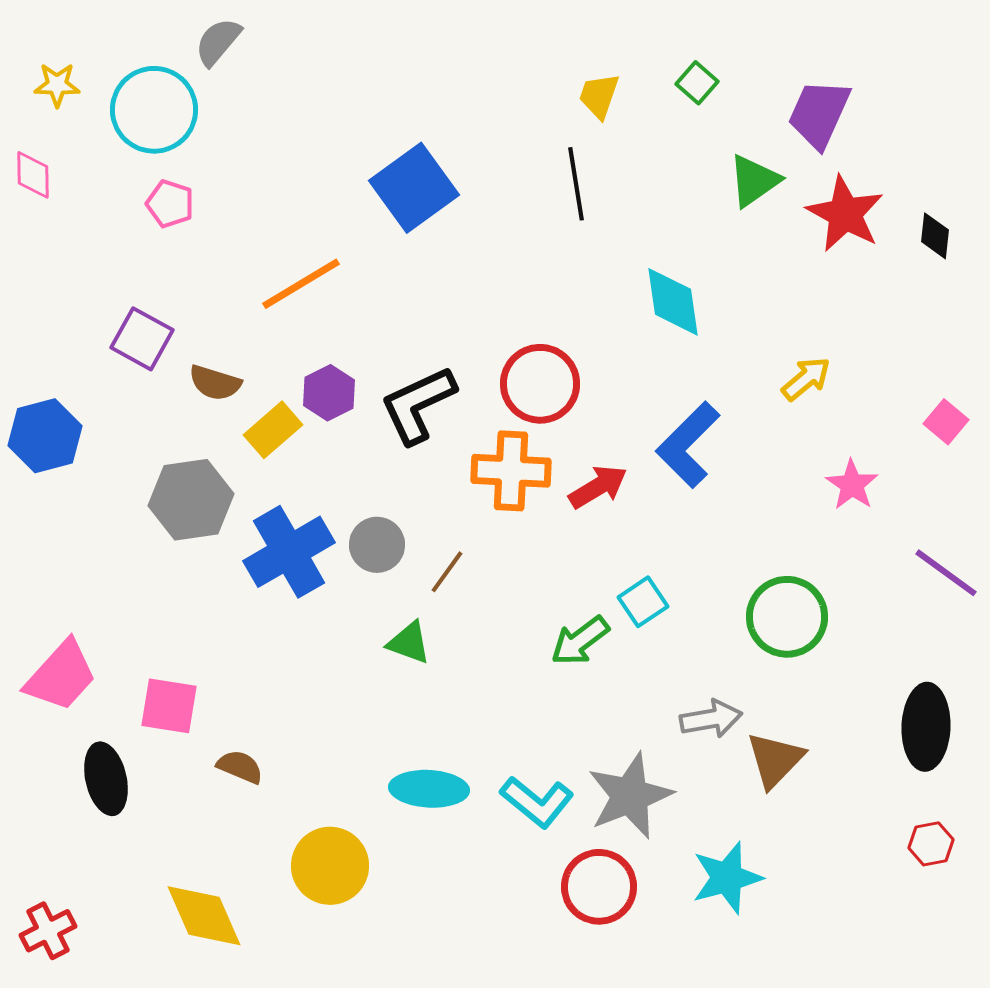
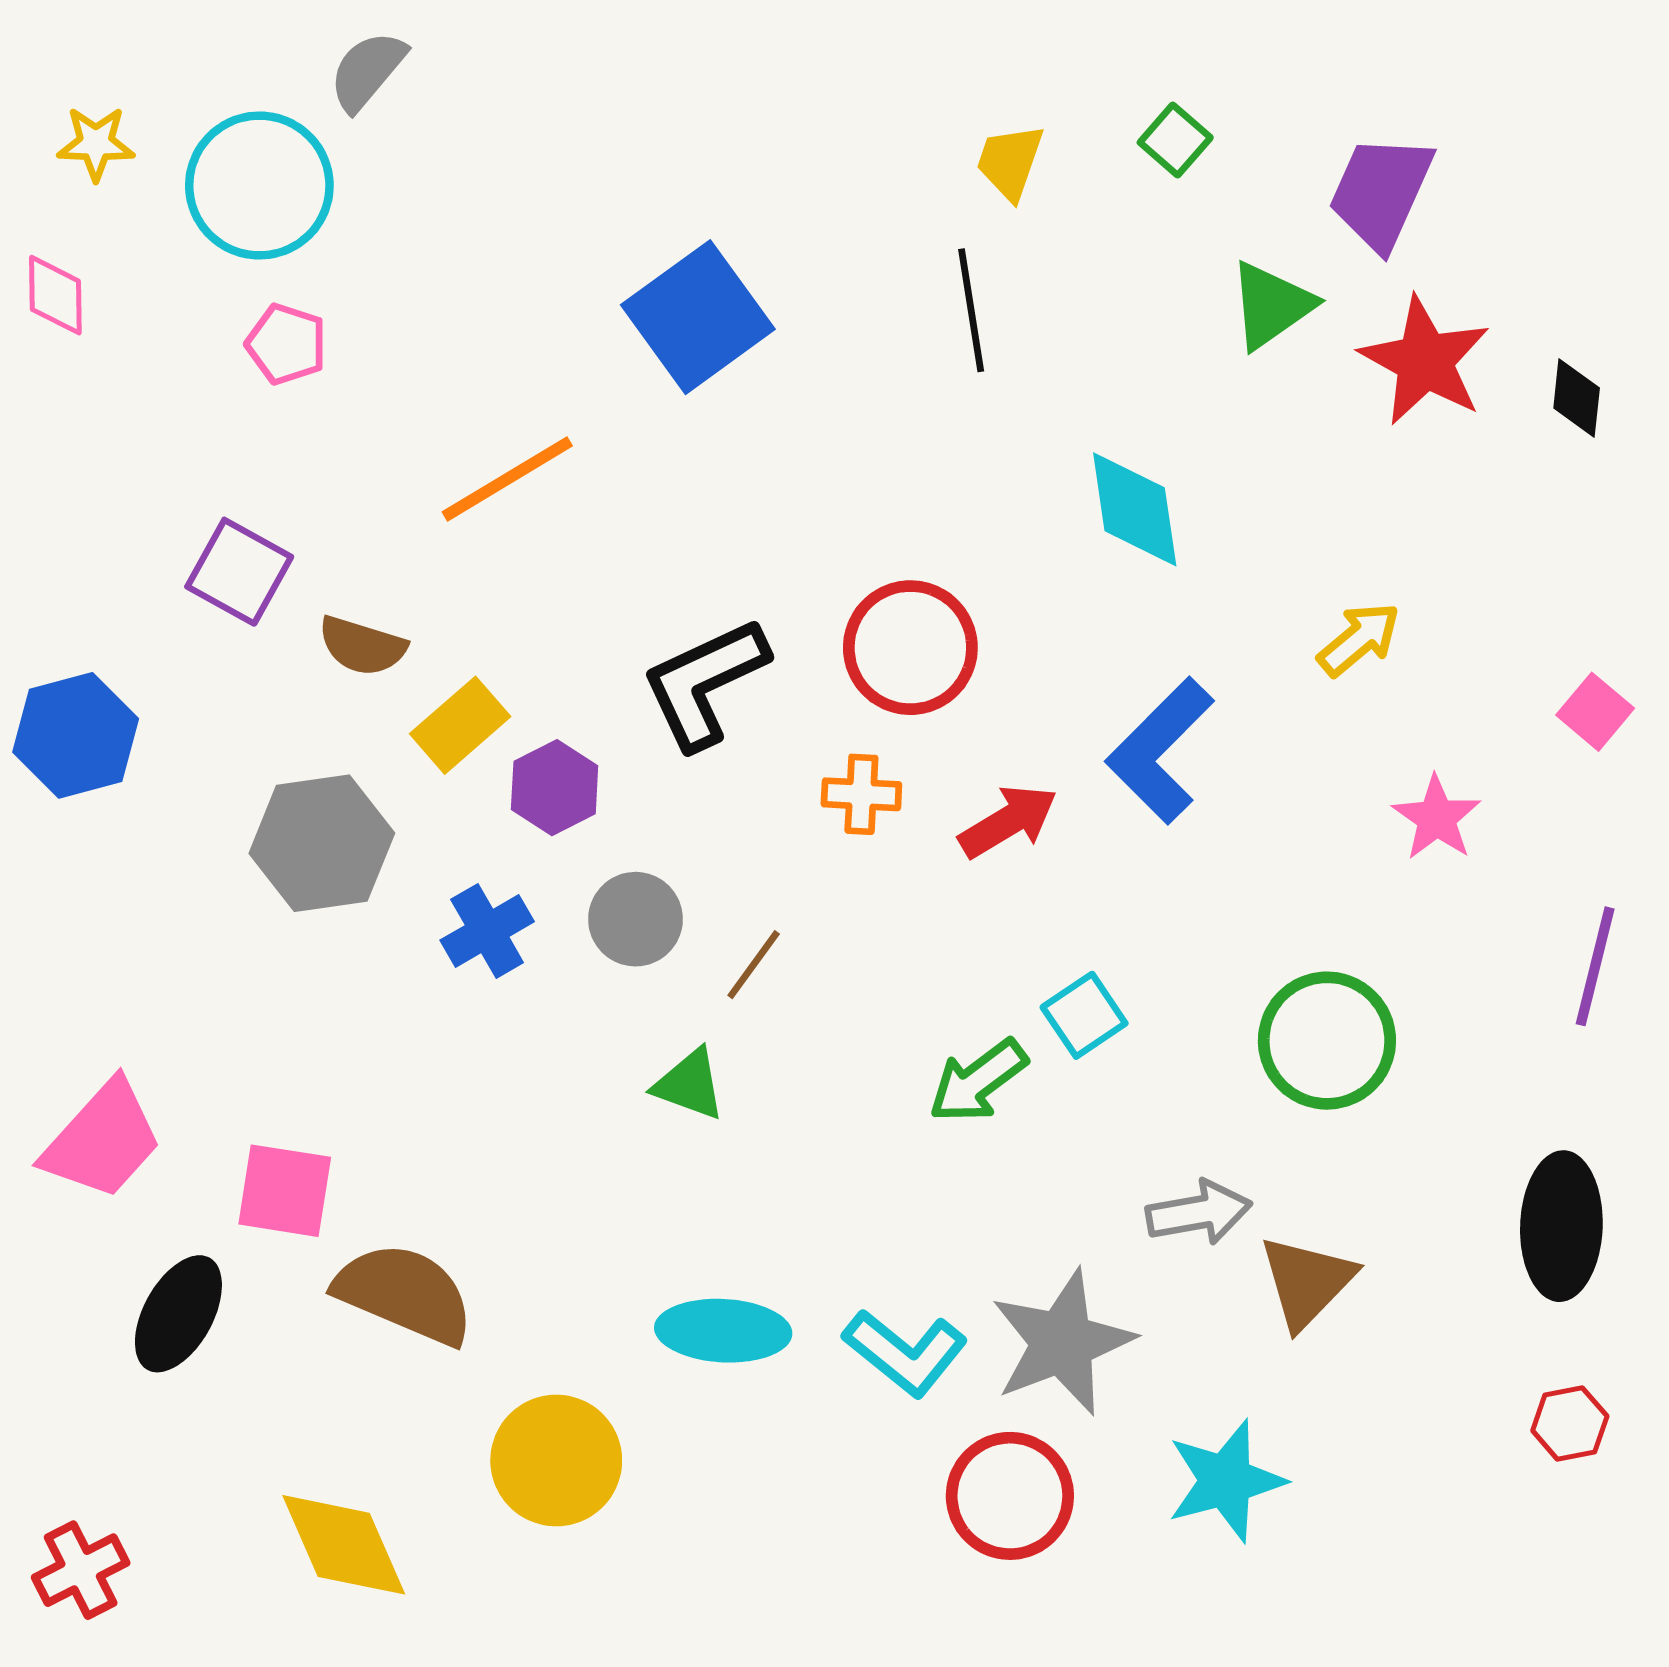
purple hexagon: (329, 393) -> (555, 788), moved
orange cross: (511, 471) -> (861, 794), size x0.6
blue cross: (289, 552) -> (487, 931), size x0.6
purple line: (946, 573) -> (1595, 966), turned 68
brown semicircle: (240, 767) -> (404, 1294), size x1.8
black ellipse: (106, 779) -> (178, 1314), turned 42

